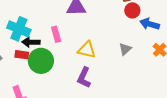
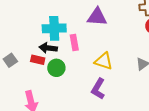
cyan cross: (19, 29) -> (54, 28), moved, turned -30
green circle: (41, 61) -> (56, 68), size x0.7

